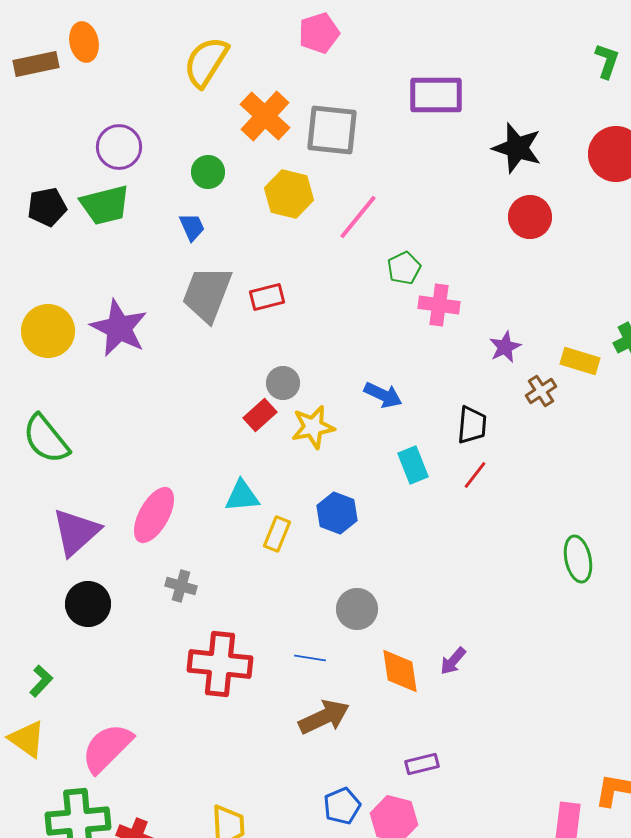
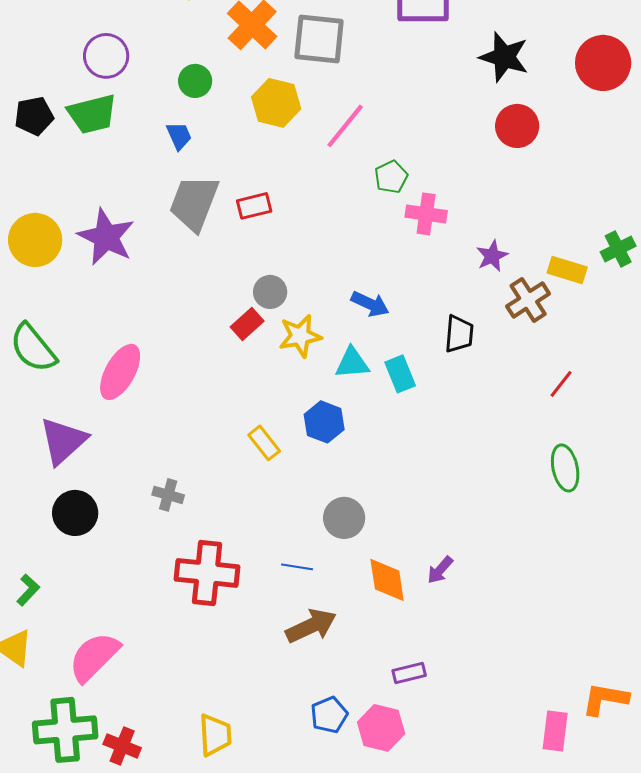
brown cross: (541, 391) -> (528, 300), size x1.4
red line: (475, 475) -> (561, 384), moved
cyan triangle: (242, 496) -> (352, 363), moved
pink ellipse: (154, 515) -> (120, 372), moved
yellow rectangle: (277, 534) -> (264, 443), turned -60

